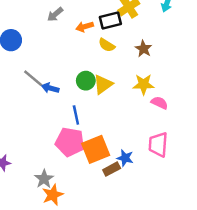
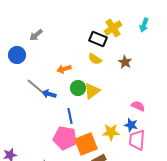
gray arrow: (55, 14) -> (36, 35), moved
black rectangle: (110, 21) -> (98, 39), turned 36
orange arrow: (85, 27) -> (64, 69), moved
yellow star: (143, 84) -> (111, 132), moved
blue star: (125, 158) -> (131, 125), moved

